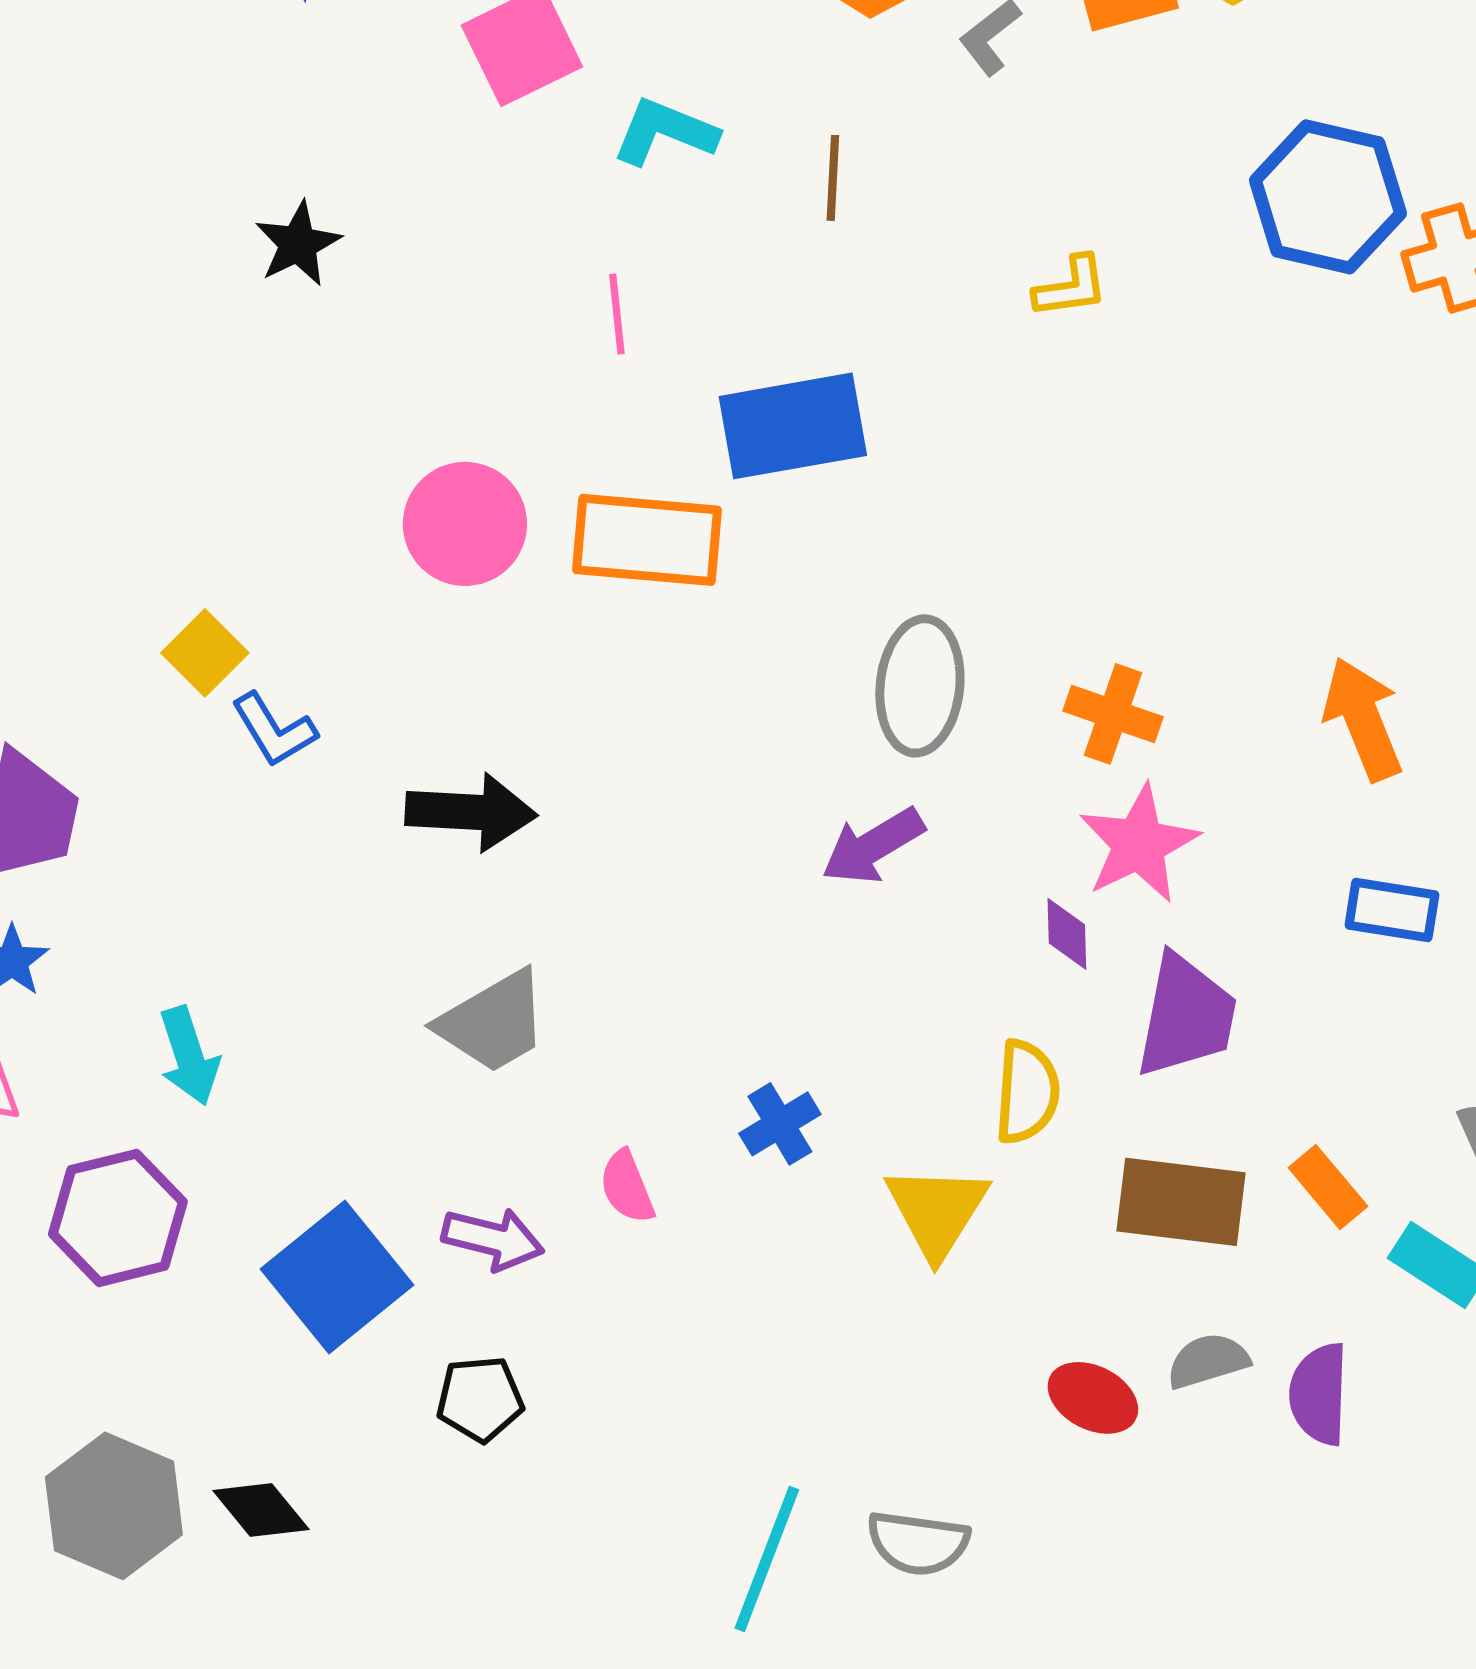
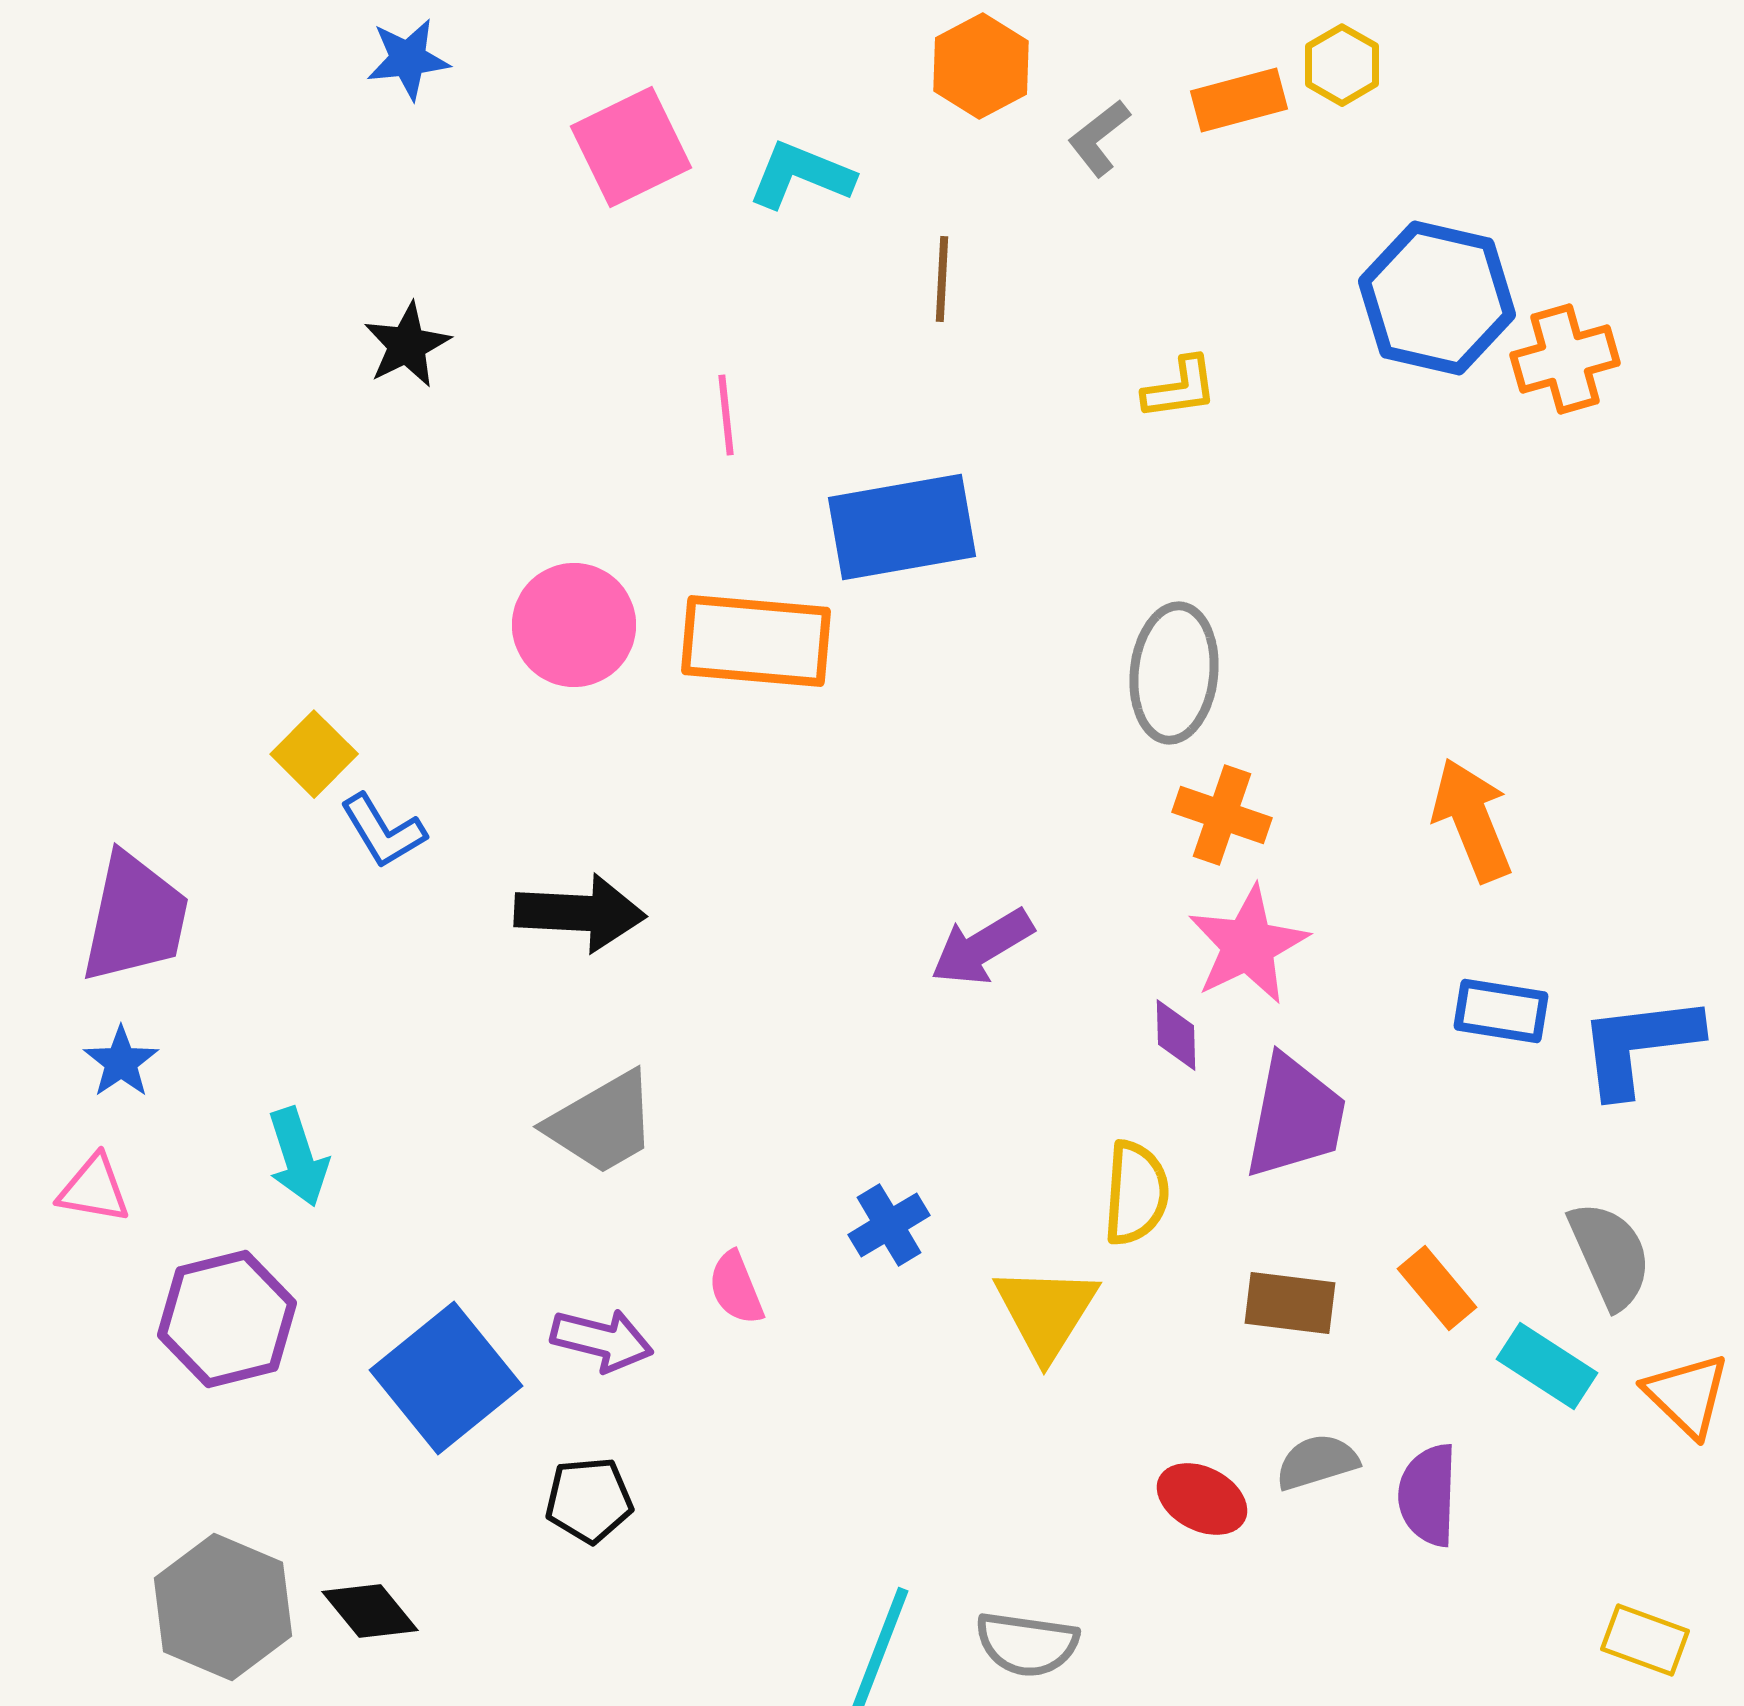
cyan L-shape: (665, 132) -> (801, 175), moved
gray ellipse: (920, 686) -> (1174, 673), moved
brown rectangle: (1181, 1202) -> (1290, 1303), size x0.7

